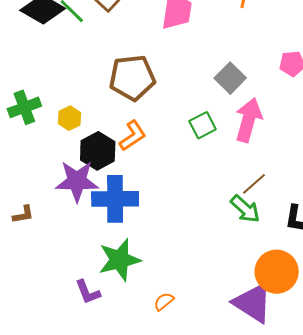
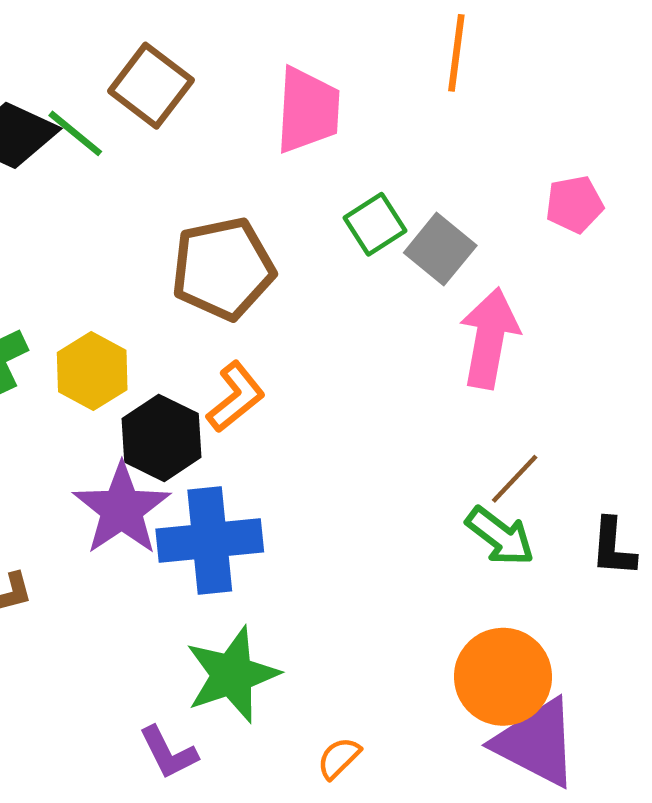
yellow hexagon: (69, 118) -> (92, 371), size x1.4
green square: (203, 125) -> (375, 224), moved
purple star: (77, 181) -> (122, 509), turned -30
orange circle: (277, 272) -> (503, 677), moved

